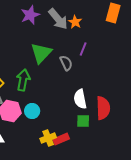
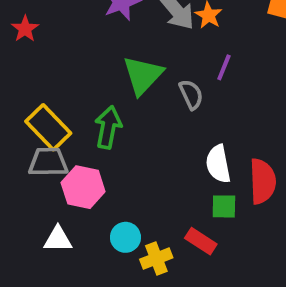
cyan circle: (32, 111) -> (125, 237), moved
yellow cross: (48, 138) -> (156, 259), moved
red rectangle: (61, 139) -> (201, 241), moved, turned 56

